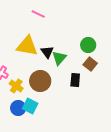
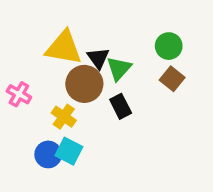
black rectangle: (75, 80) -> (121, 106), moved, turned -32
brown circle: (40, 81) -> (84, 84), moved
yellow cross: (16, 86) -> (64, 117), moved

